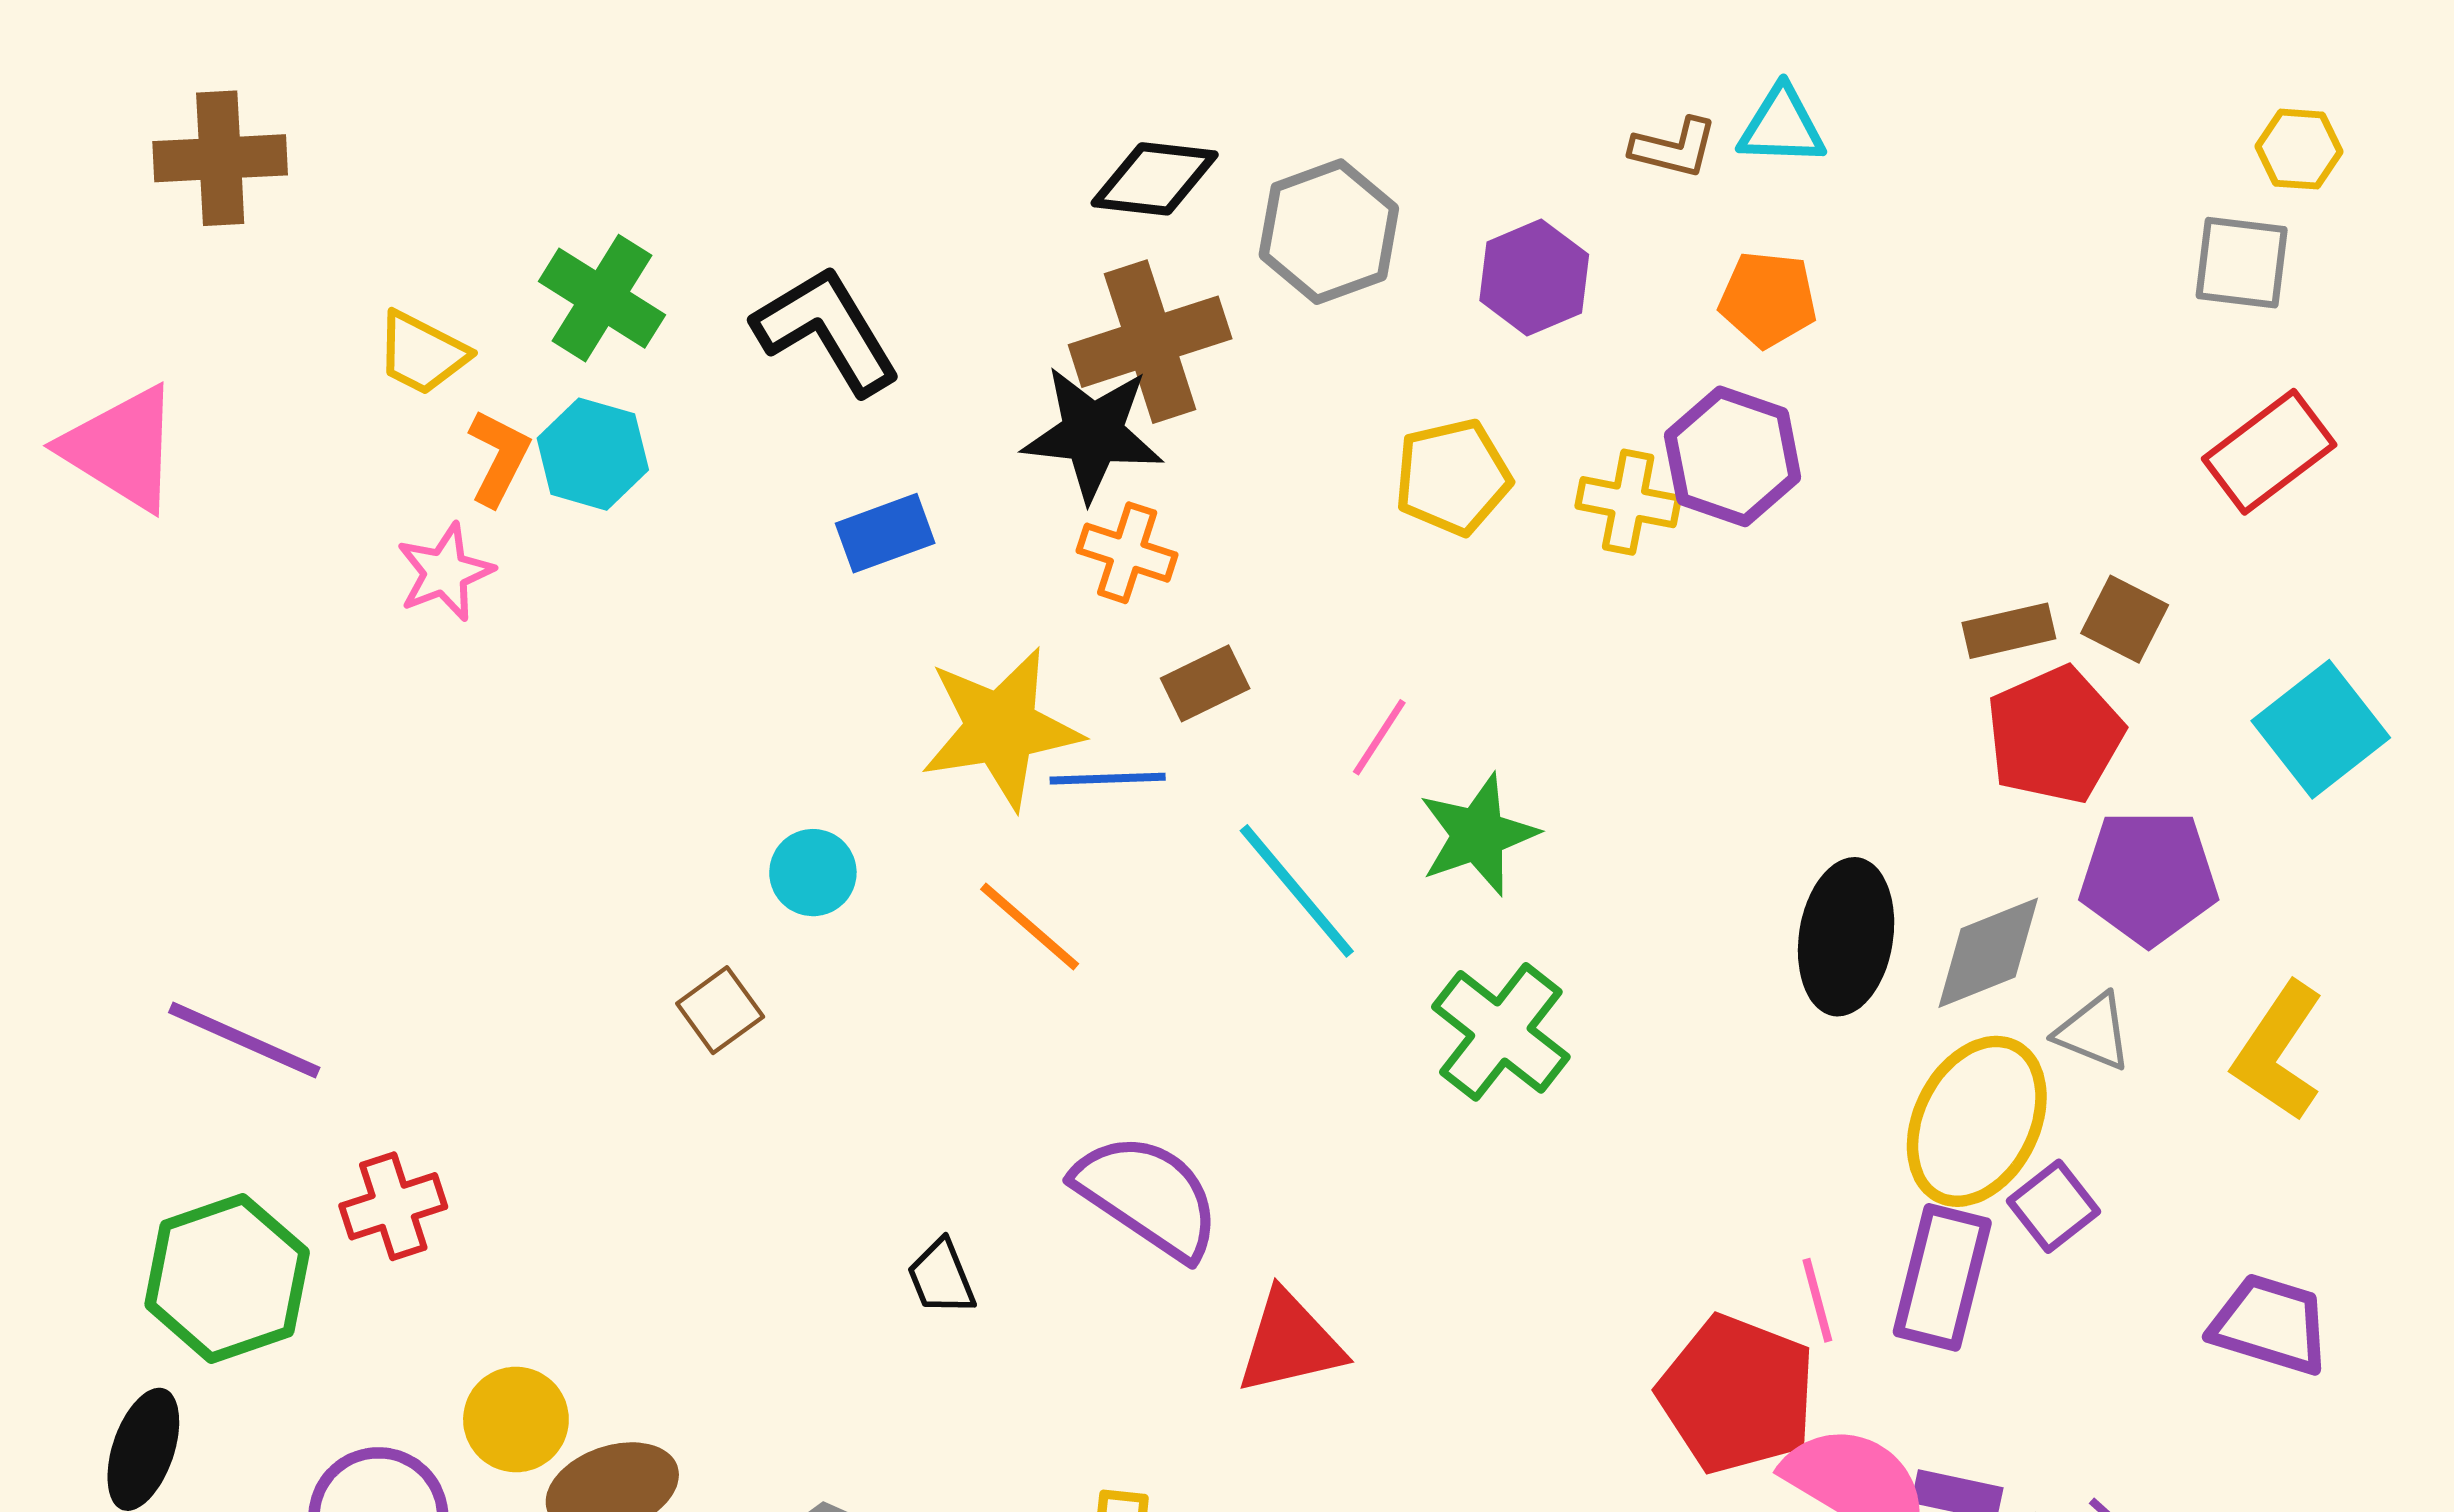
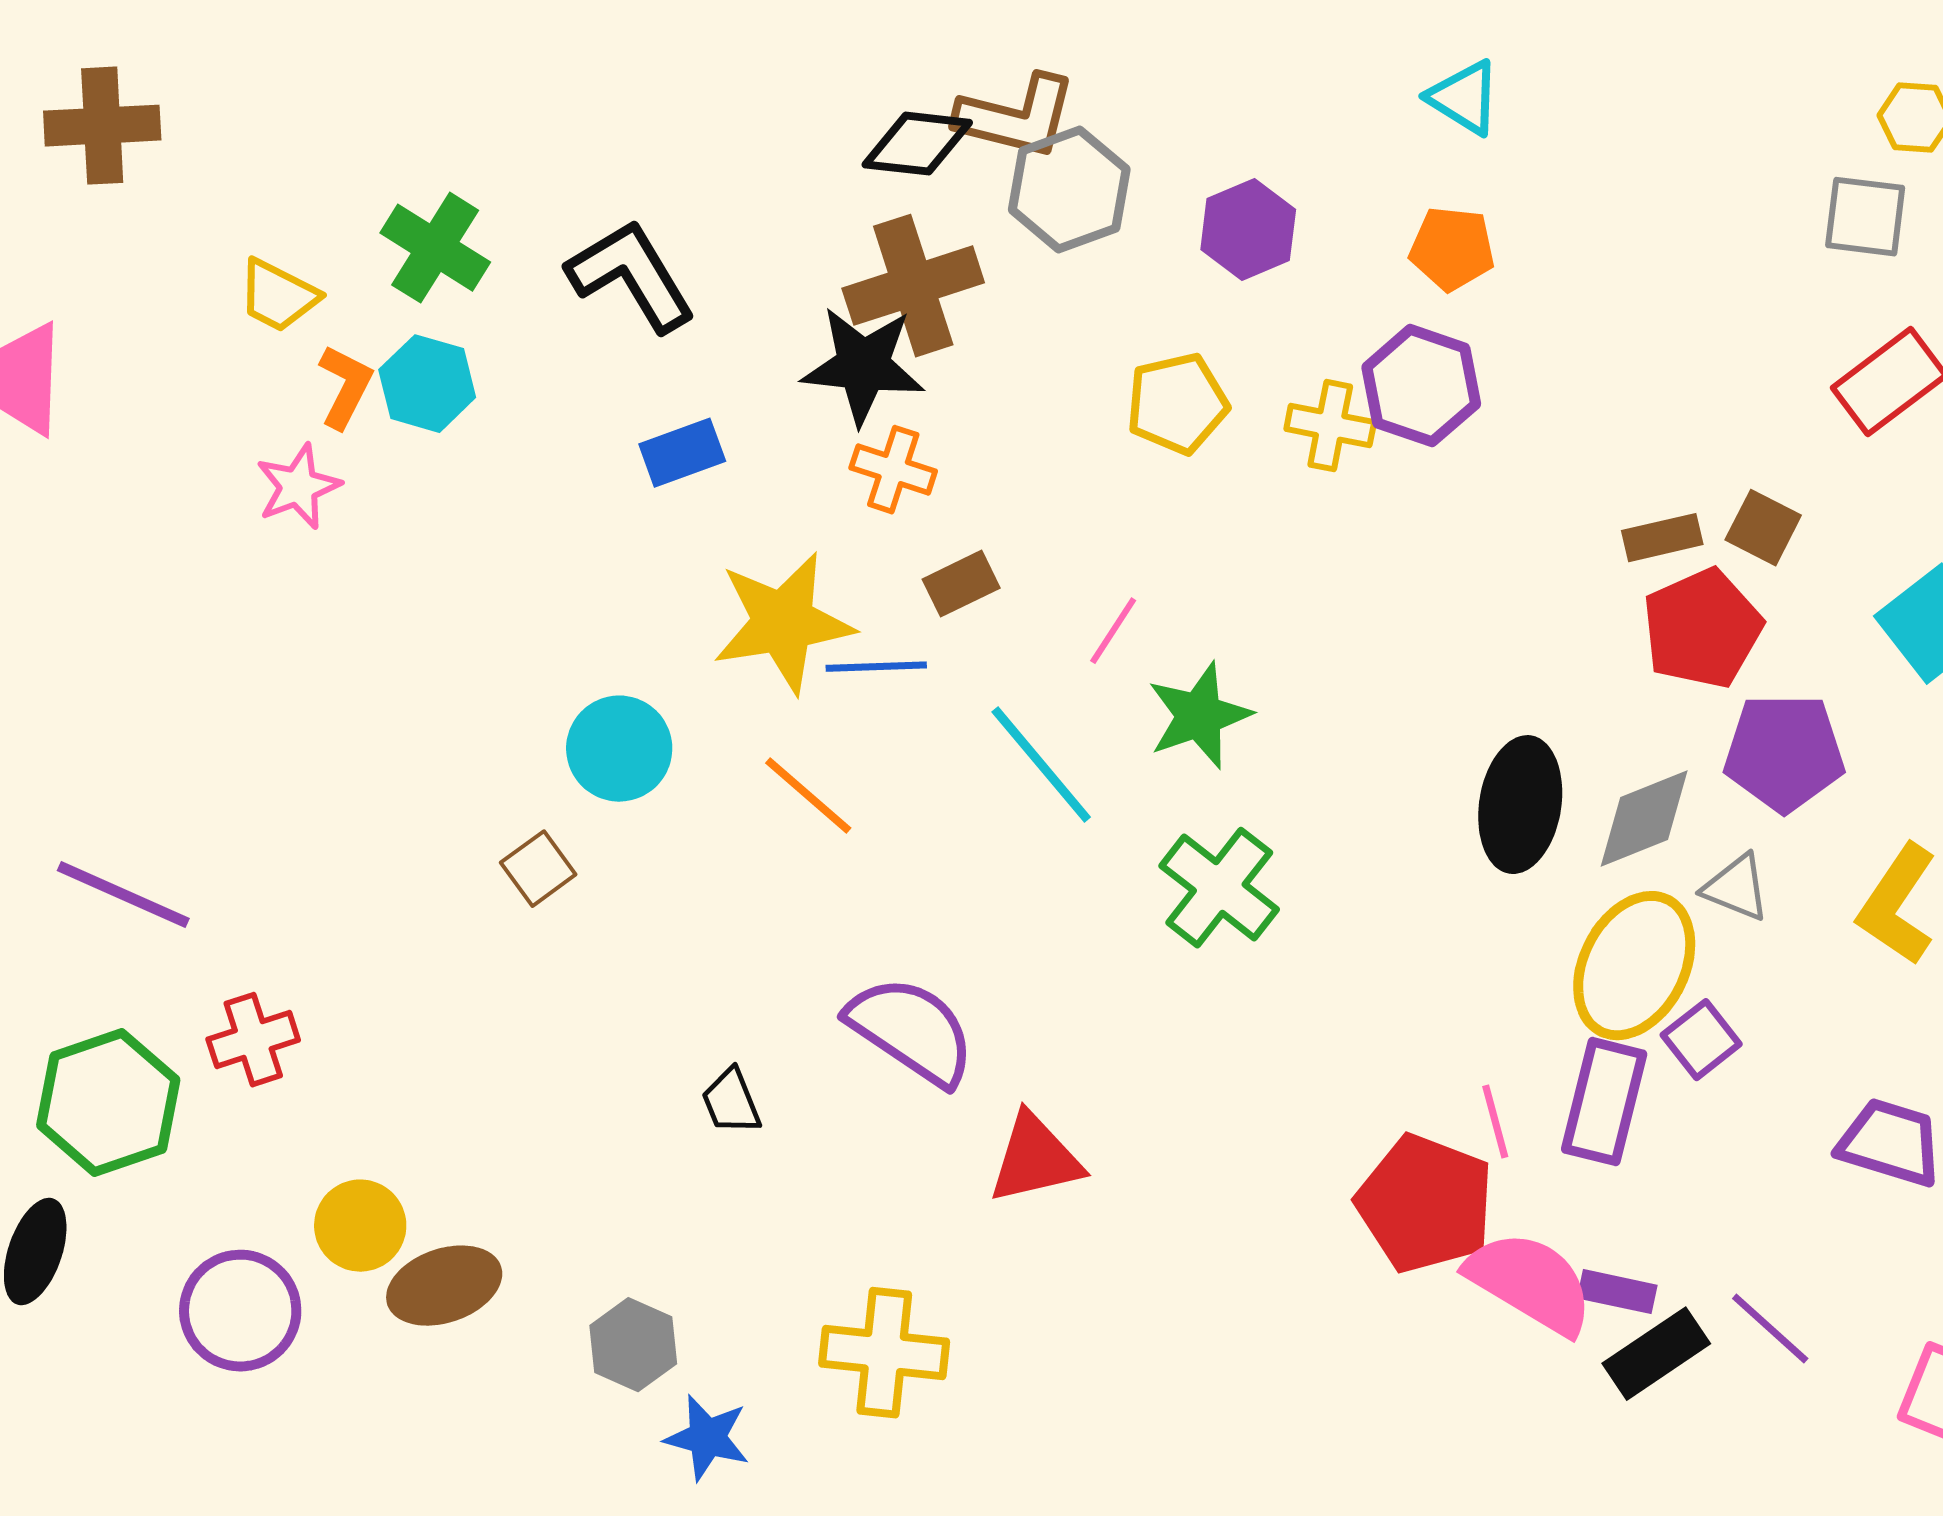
cyan triangle: (1782, 126) -> (1464, 98), turned 30
brown L-shape: (1674, 148) -> (1016, 117), moved, size x1.6
cyan circle: (813, 873) -> (619, 749), size x1.4

